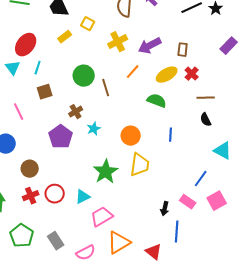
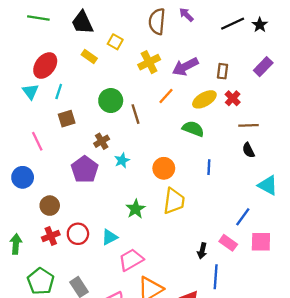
yellow rectangle: (65, 37) -> (89, 56), turned 72
purple rectangle: (229, 46) -> (263, 67), moved
green star: (106, 172) -> (136, 209), size x0.7
pink square: (217, 201) -> (261, 242), turned 30

